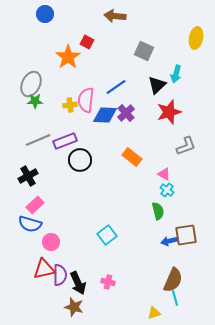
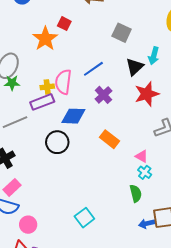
blue diamond: (105, 115) -> (73, 116), moved
purple rectangle: (65, 141) -> (42, 102), moved

